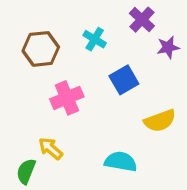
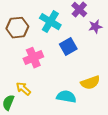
cyan cross: (95, 39) -> (50, 22), size x1.5
yellow semicircle: (160, 121) -> (90, 83), moved

